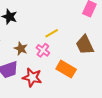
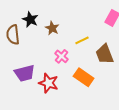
yellow line: (52, 33) -> (82, 40), moved
brown star: (21, 49) -> (52, 28), moved

